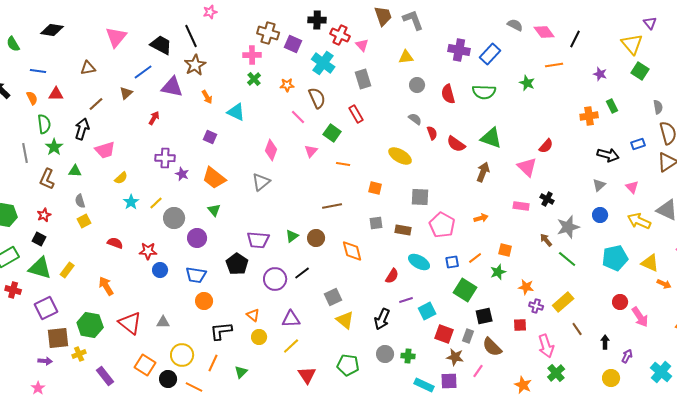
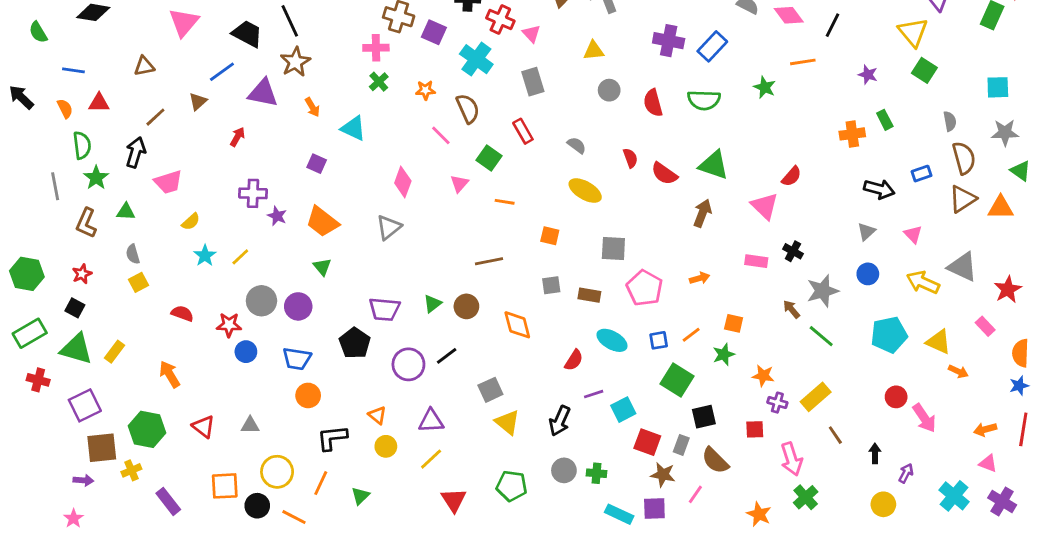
gray semicircle: (415, 119) -> (577, 145), moved
gray circle: (174, 218) -> (261, 301), moved
red triangle: (130, 323) -> (204, 427), size x0.7
orange square: (145, 365) -> (225, 486), turned -35

